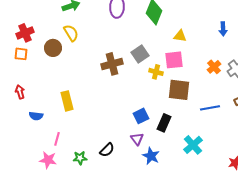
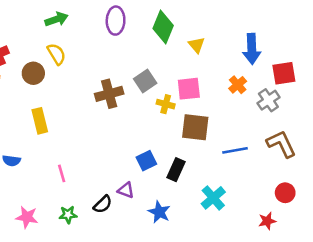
blue arrow: (223, 29) -> (252, 49), size x1.6
yellow triangle: (180, 36) -> (197, 45), moved, turned 40
orange cross: (214, 67) -> (238, 85), moved
yellow rectangle: (67, 101) -> (40, 121), moved
pink line: (57, 139) -> (62, 173), moved, turned -32
purple triangle: (137, 139) -> (126, 190), moved, turned -32

